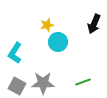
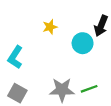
cyan circle: (58, 42) -> (83, 43), moved
gray star: (43, 83) -> (62, 90), moved

